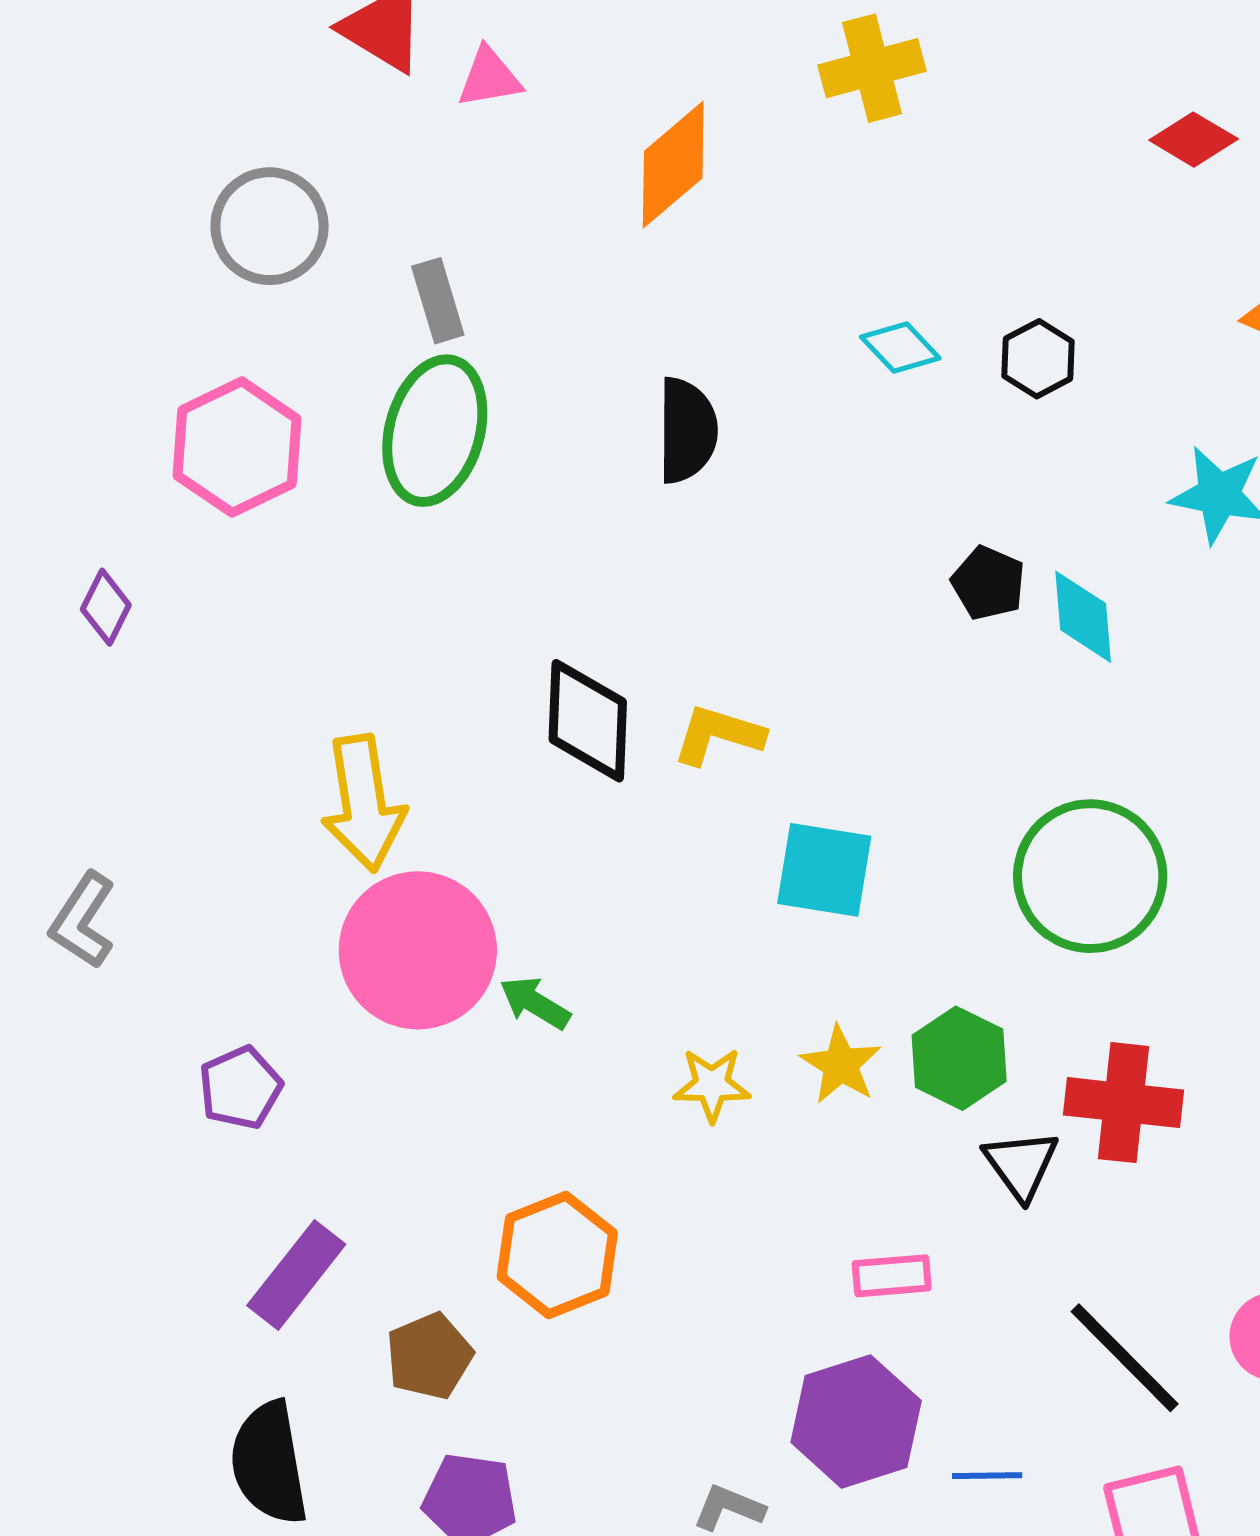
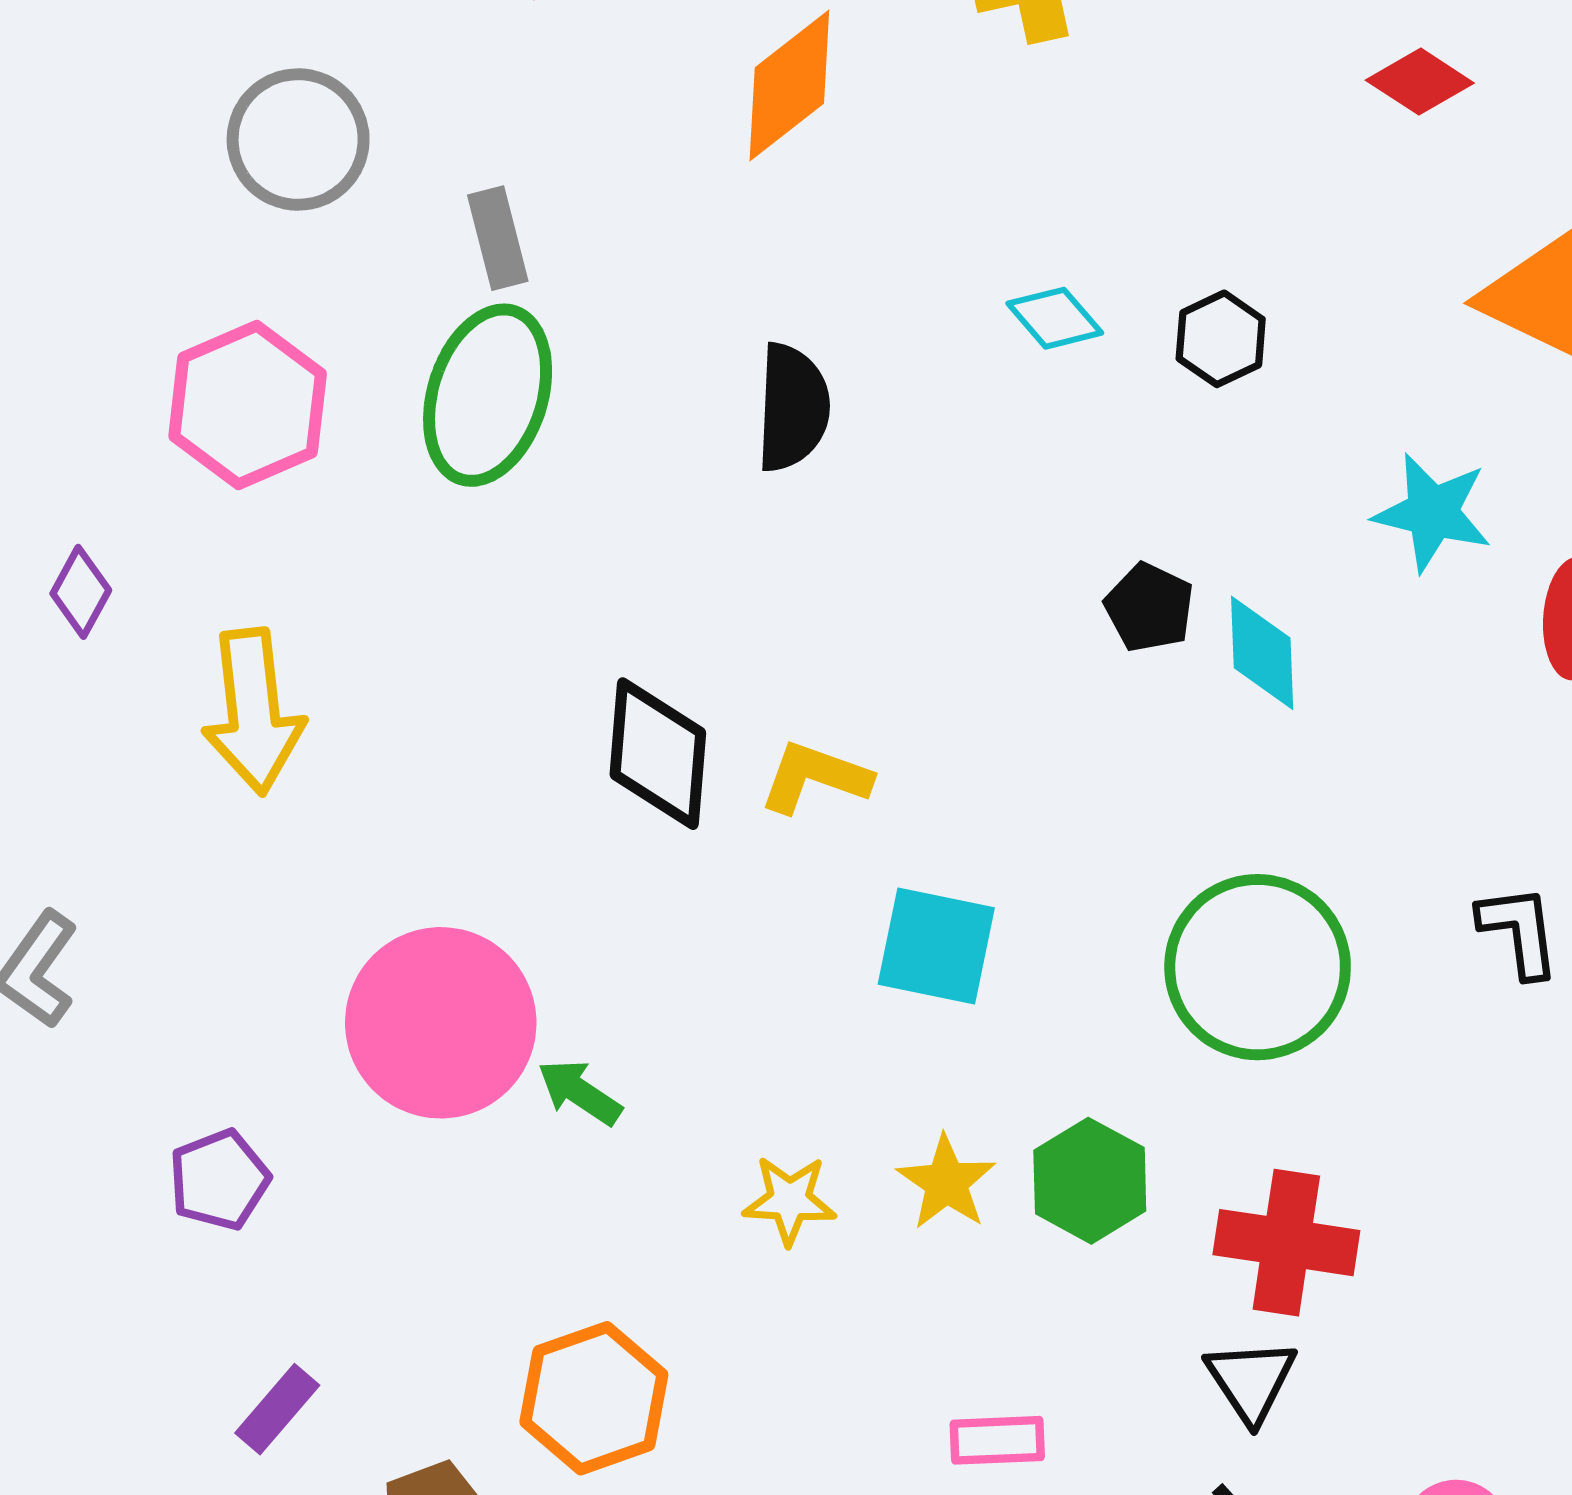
yellow arrow: (363, 803) -> (253, 711), moved
black triangle: (1021, 1165) -> (1251, 1381), moved
purple rectangle: (296, 1275) -> (277, 1409), size x0.7

